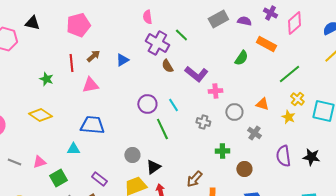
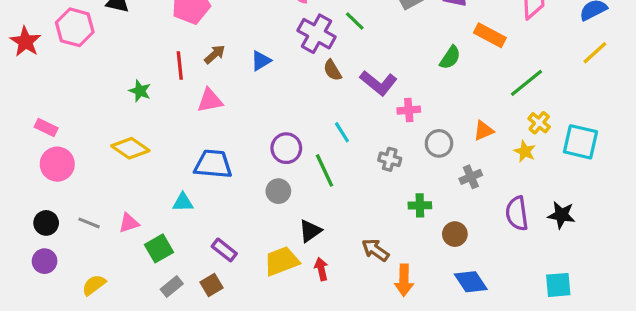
purple circle: (147, 104) -> (286, 148), moved
orange triangle: (262, 104) -> (484, 131), turned -40
gray cross: (254, 133) -> (471, 177), turned 32
gray circle: (132, 155) -> (278, 191), moved
brown arrow: (194, 179) -> (375, 250), turned 84

